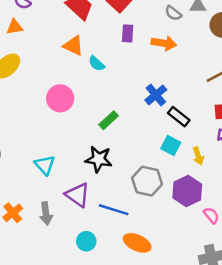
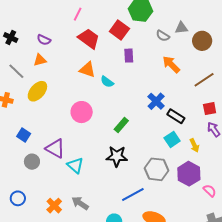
orange arrow: (164, 43) -> (171, 64), moved, turned -138
cyan square: (171, 145) -> (172, 139), turned 35
purple triangle: (77, 195) -> (55, 148), moved
blue line: (114, 210) -> (133, 195), turned -40
gray arrow: (46, 213) -> (80, 203), turned 138

